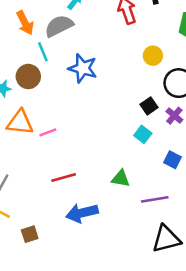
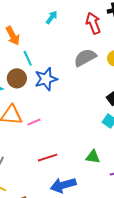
gray semicircle: (59, 26) -> (85, 58), moved
blue star: (83, 68) -> (46, 79), moved, turned -30

